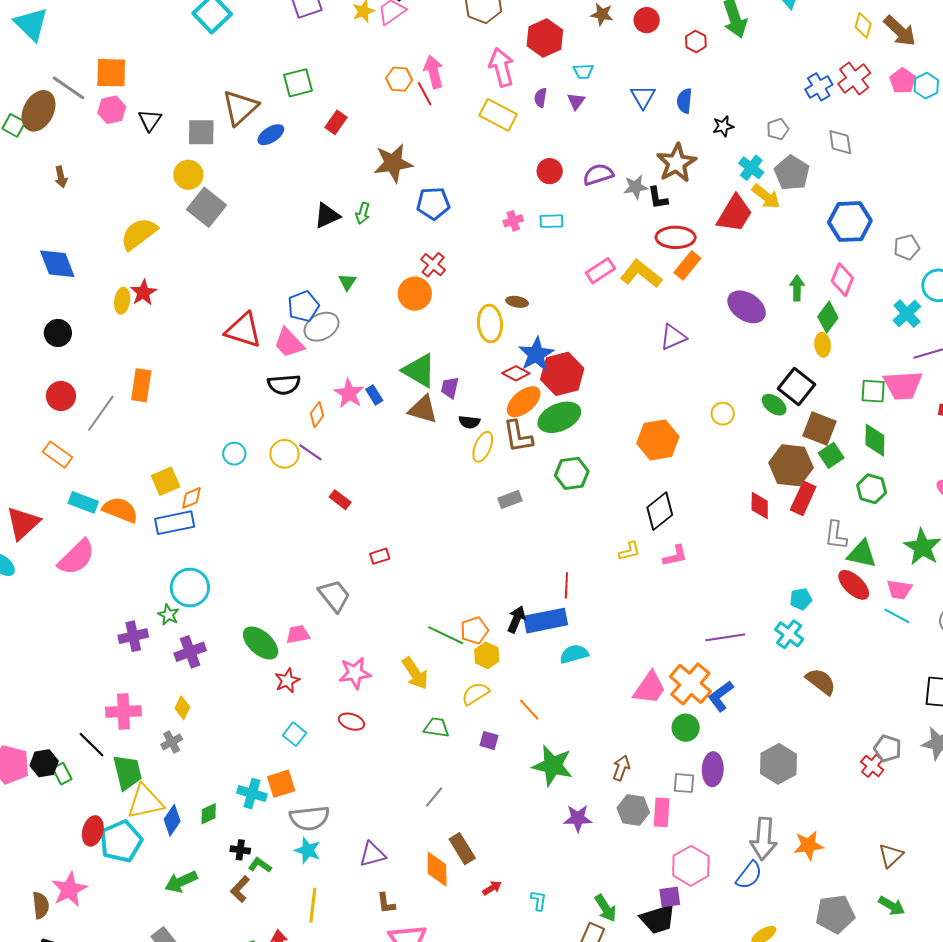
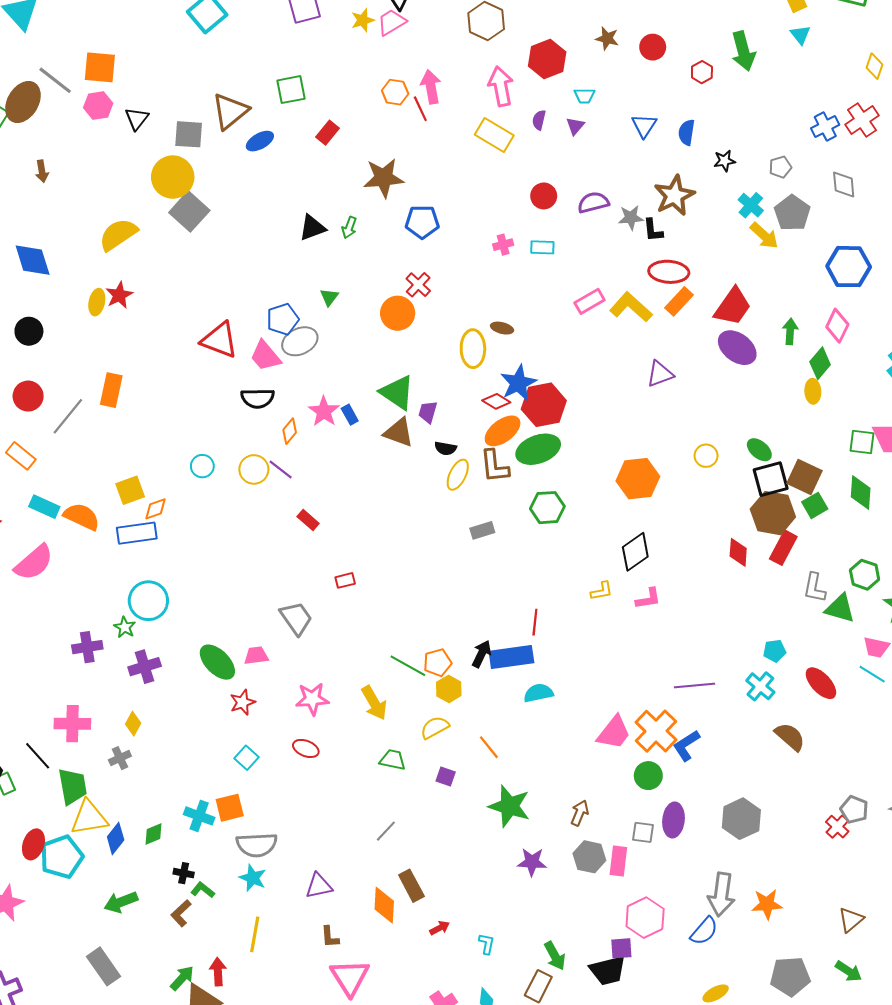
yellow circle: (188, 175) -> (173, 177), size x1.4
red trapezoid: (735, 214) -> (733, 307), moved
black square: (796, 386) -> (771, 479), moved, turned 33
green hexagon: (872, 489) -> (865, 575), moved
red ellipse: (854, 585) -> (821, 683), moved

